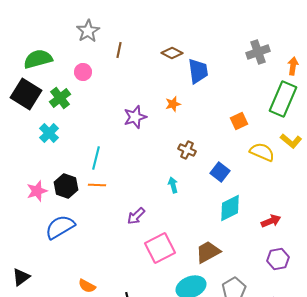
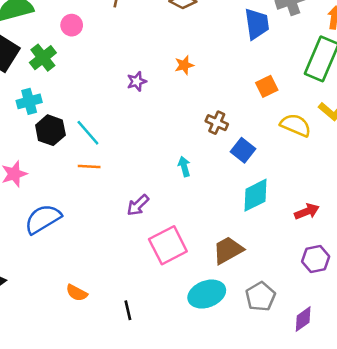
blue trapezoid: (198, 71) -> (257, 24), moved
purple star: (135, 117) -> (137, 81), size x0.7
cyan cross: (49, 133) -> (29, 101), turned 30
brown cross: (187, 150) -> (217, 123), moved
cyan line: (96, 158) -> (88, 133), turned -55
black hexagon: (66, 186) -> (50, 130), moved

